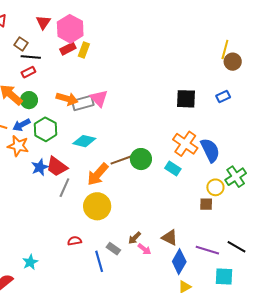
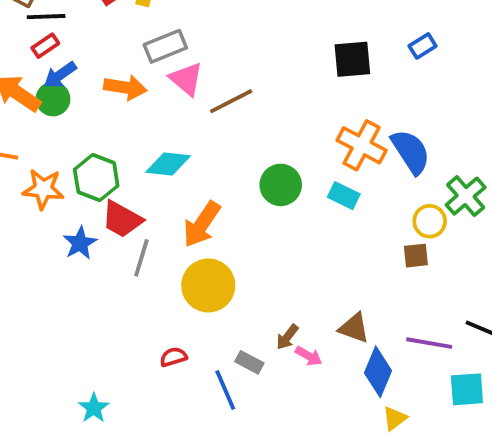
gray rectangle: (83, 103) -> (165, 46), moved
blue arrow: (22, 125) -> (60, 75), moved
green hexagon: (45, 129) -> (96, 178), moved
brown line: (122, 160) -> (231, 101), moved
blue star: (40, 167) -> (80, 243), moved

